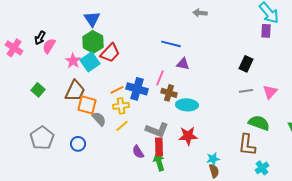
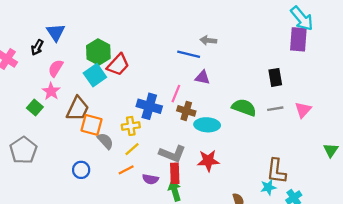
gray arrow: (200, 13) -> (208, 40), moved
blue triangle: (92, 19) -> (56, 32), moved
purple rectangle: (266, 31) -> (298, 39), size x1.5
pink semicircle: (49, 46) -> (56, 68), moved
pink star: (73, 61) -> (51, 91), moved
black rectangle: (246, 64) -> (275, 77), turned -35
orange line: (117, 90) -> (126, 170), moved
green semicircle: (259, 123) -> (244, 107), moved
gray pentagon: (42, 138) -> (23, 150), moved
purple semicircle: (138, 152) -> (150, 179), turned -48
cyan star: (213, 159) -> (268, 187), moved

